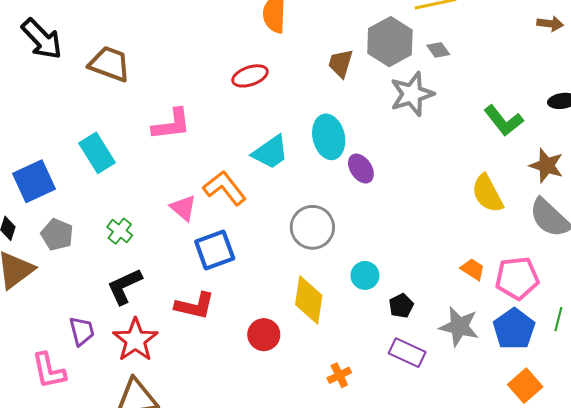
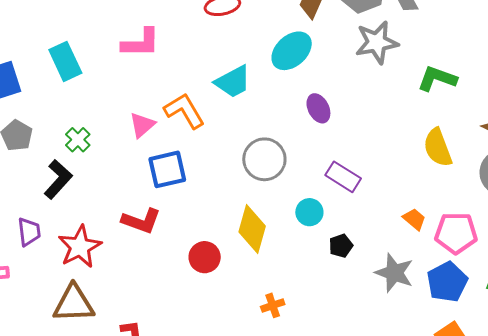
green L-shape: (504, 121) -> (437, 79), moved, turned 141
cyan ellipse: (329, 137) -> (292, 51), moved, turned 54
pink triangle: (183, 208) -> (142, 125), turned 32
black L-shape: (125, 286) -> (58, 179), moved, turned 150
purple rectangle: (407, 353) -> (343, 177), moved

